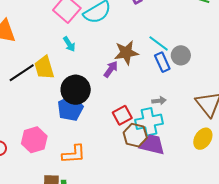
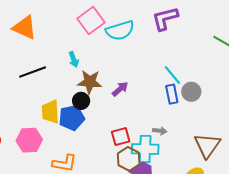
cyan arrow: (69, 44) -> (74, 59), moved
brown star: (126, 53) -> (90, 82), moved
yellow trapezoid: (44, 68) -> (50, 112), moved
black circle: (76, 90) -> (81, 101), size x0.6

